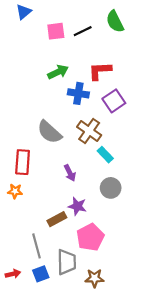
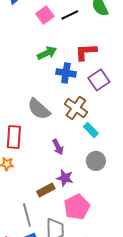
pink square: (56, 31) -> (45, 15), turned -30

